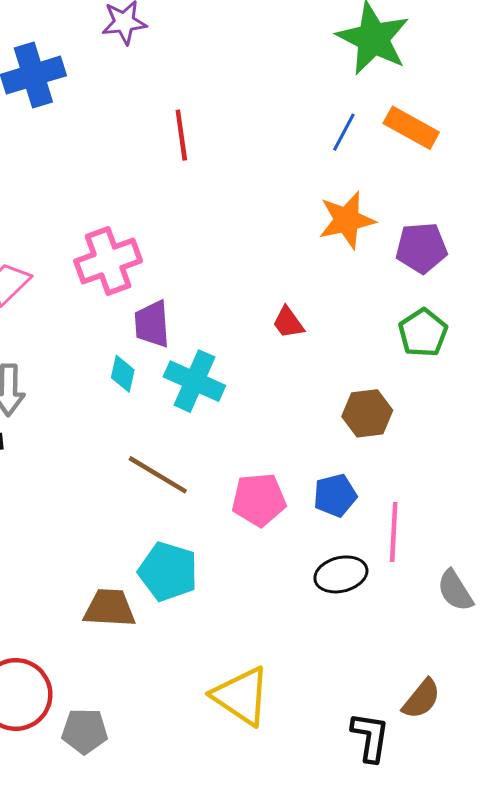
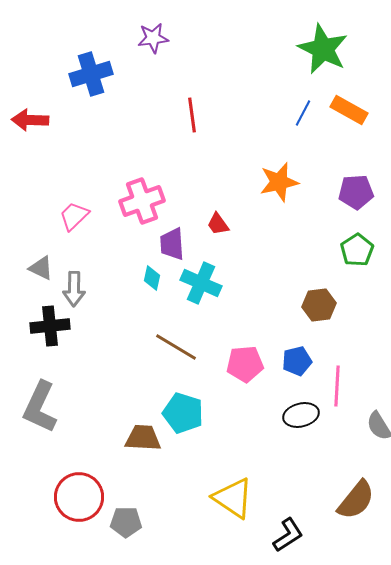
orange star: (347, 220) -> (279, 182), moved
red trapezoid: (288, 323) -> (218, 224), moved
brown semicircle: (421, 699) -> (356, 500), size x1.4
black L-shape: (370, 737) -> (288, 535), moved, turned 48

